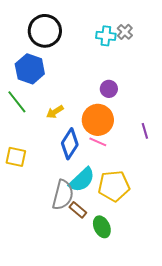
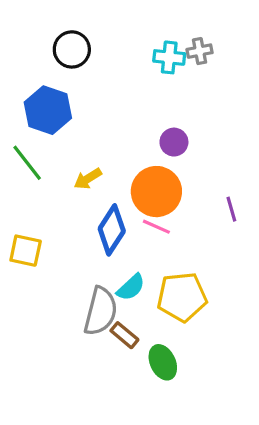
black circle: (45, 31) -> (72, 49), size x0.7
gray cross: (125, 32) -> (200, 51), turned 35
cyan semicircle: (82, 180) -> (131, 287), size x0.7

